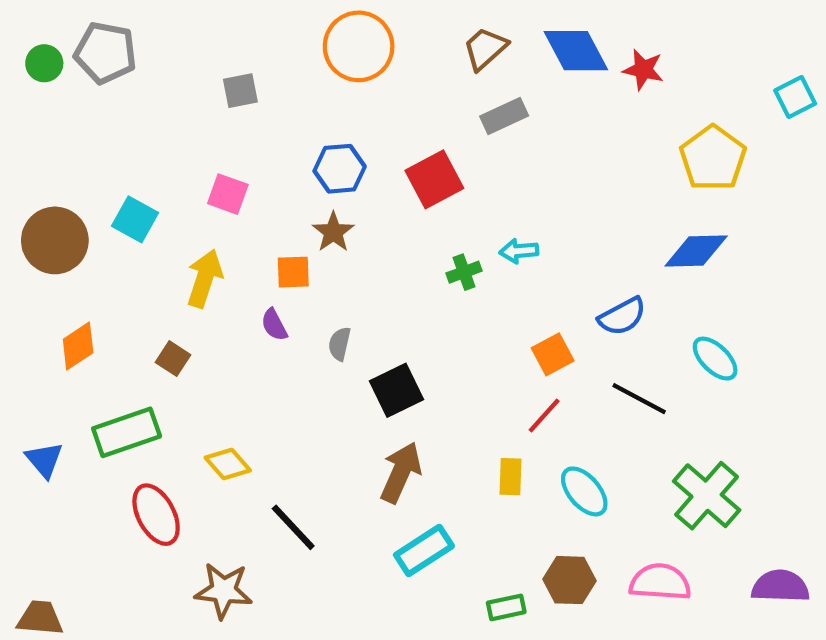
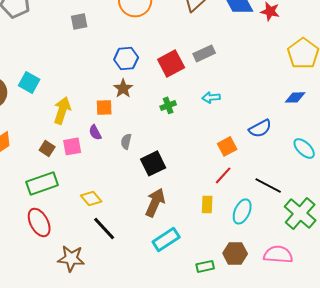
gray rectangle: (504, 116) -> (204, 53), moved
pink square: (228, 194) -> (72, 146), moved, turned -30
blue diamond: (696, 251) -> (295, 97), size x0.7
green cross: (464, 272) -> (168, 105), moved
black line: (639, 399) -> (268, 185), moved
green rectangle: (127, 432) -> (42, 183), moved
yellow diamond: (228, 464) -> (91, 198), moved
cyan ellipse: (584, 491) -> (242, 211), turned 65

